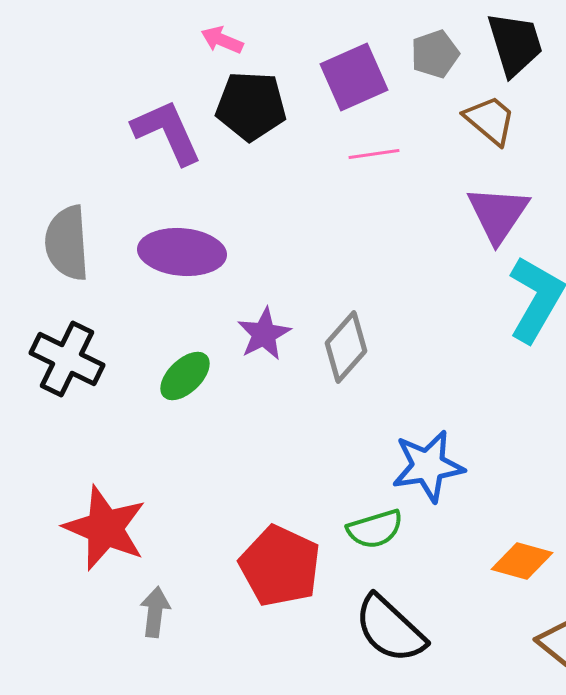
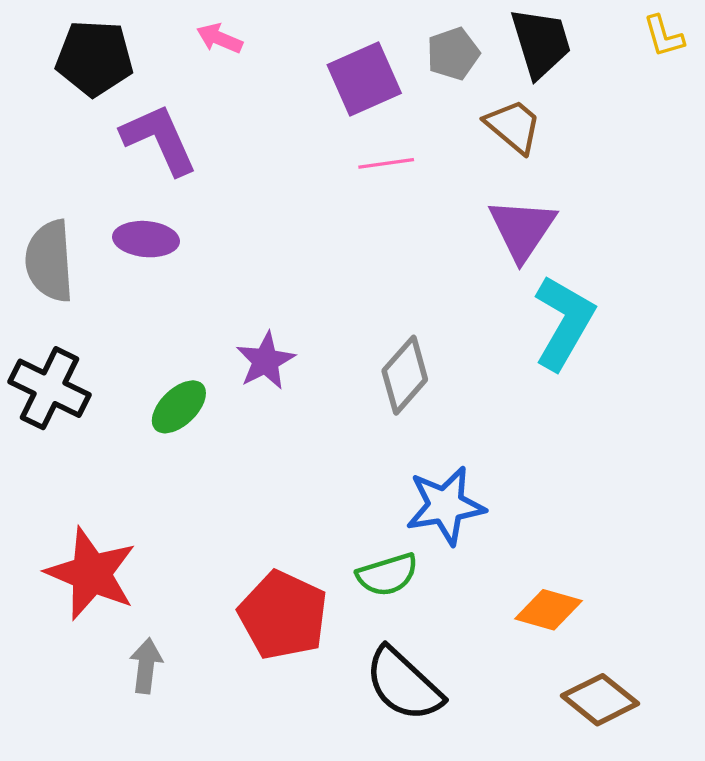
black pentagon: (251, 106) -> (94, 58), moved
purple ellipse: (182, 252) -> (146, 239), moved, size x0.7
gray diamond: (346, 347) -> (405, 375), moved

